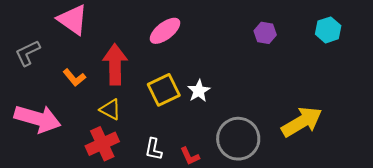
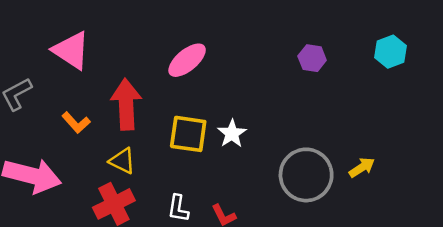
yellow square: (164, 90) -> (188, 134), turned 36
yellow arrow: (302, 122) -> (362, 167), size x0.5
gray circle: (238, 139) -> (306, 175), moved

